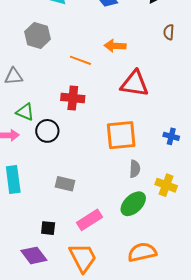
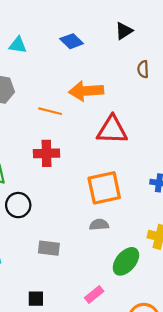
orange arrow: (115, 46) -> (86, 91), size x1.4
black circle: (47, 131) -> (18, 205), moved
gray semicircle: (135, 169) -> (99, 225), moved, turned -90
pink rectangle: (89, 220) -> (94, 295), moved, size x0.7

